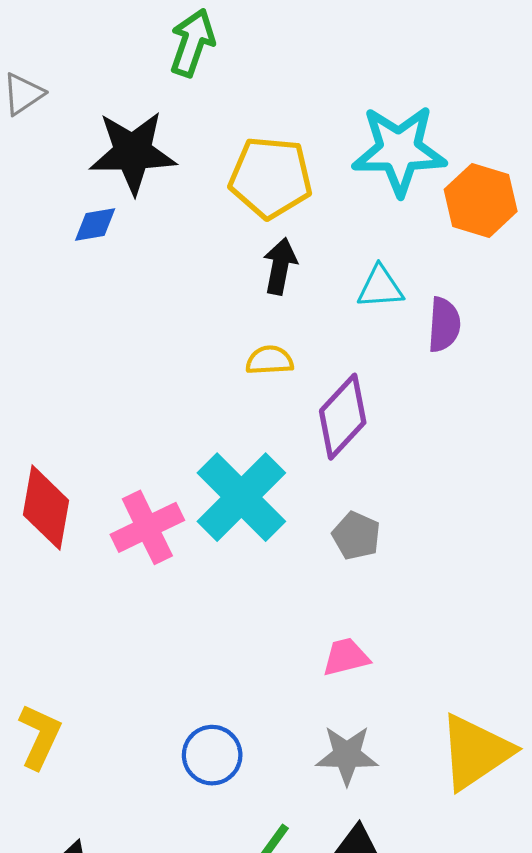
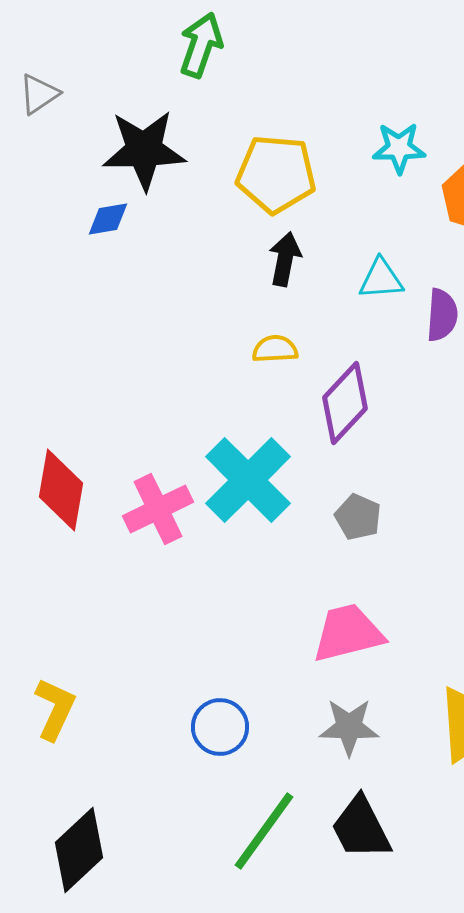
cyan star: (399, 150) -> (399, 148), size x0.6
pink trapezoid: (346, 657) -> (348, 633), size x1.6

